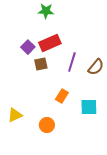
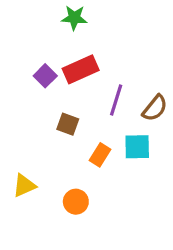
brown square: (41, 64) -> (68, 124), moved, turned 32
cyan square: (89, 107) -> (137, 147), moved

